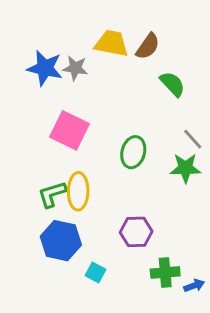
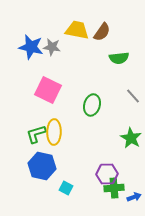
green semicircle: (172, 84) -> (119, 58), turned 126
green star: (185, 168) -> (131, 138), moved, turned 30
purple hexagon: (136, 232) -> (107, 174), moved

